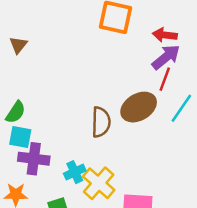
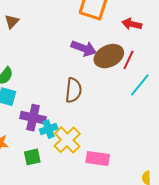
purple arrow: (166, 57) -> (84, 48), moved, turned 55
brown ellipse: (139, 107) -> (109, 56), moved
purple cross: (34, 159) -> (33, 118), moved

